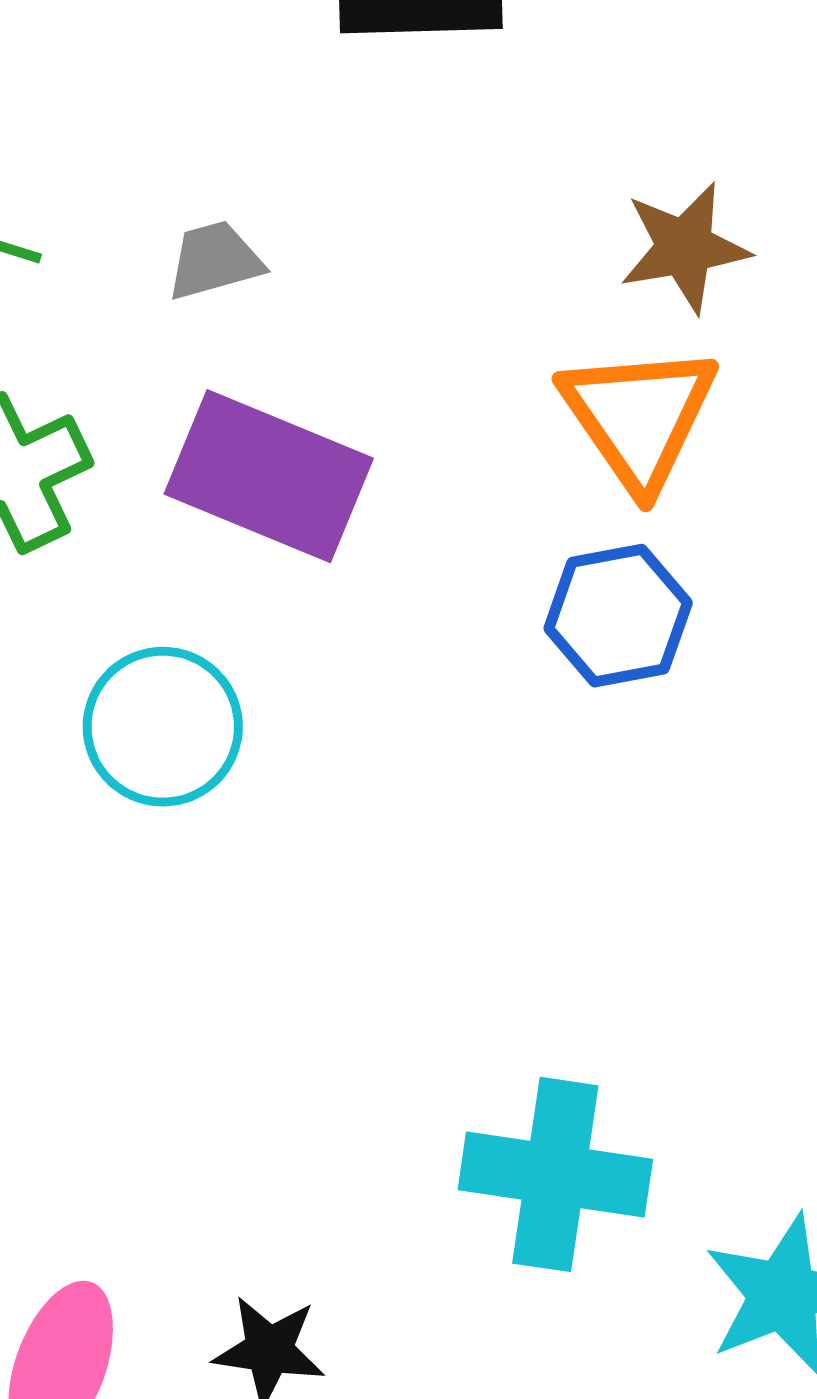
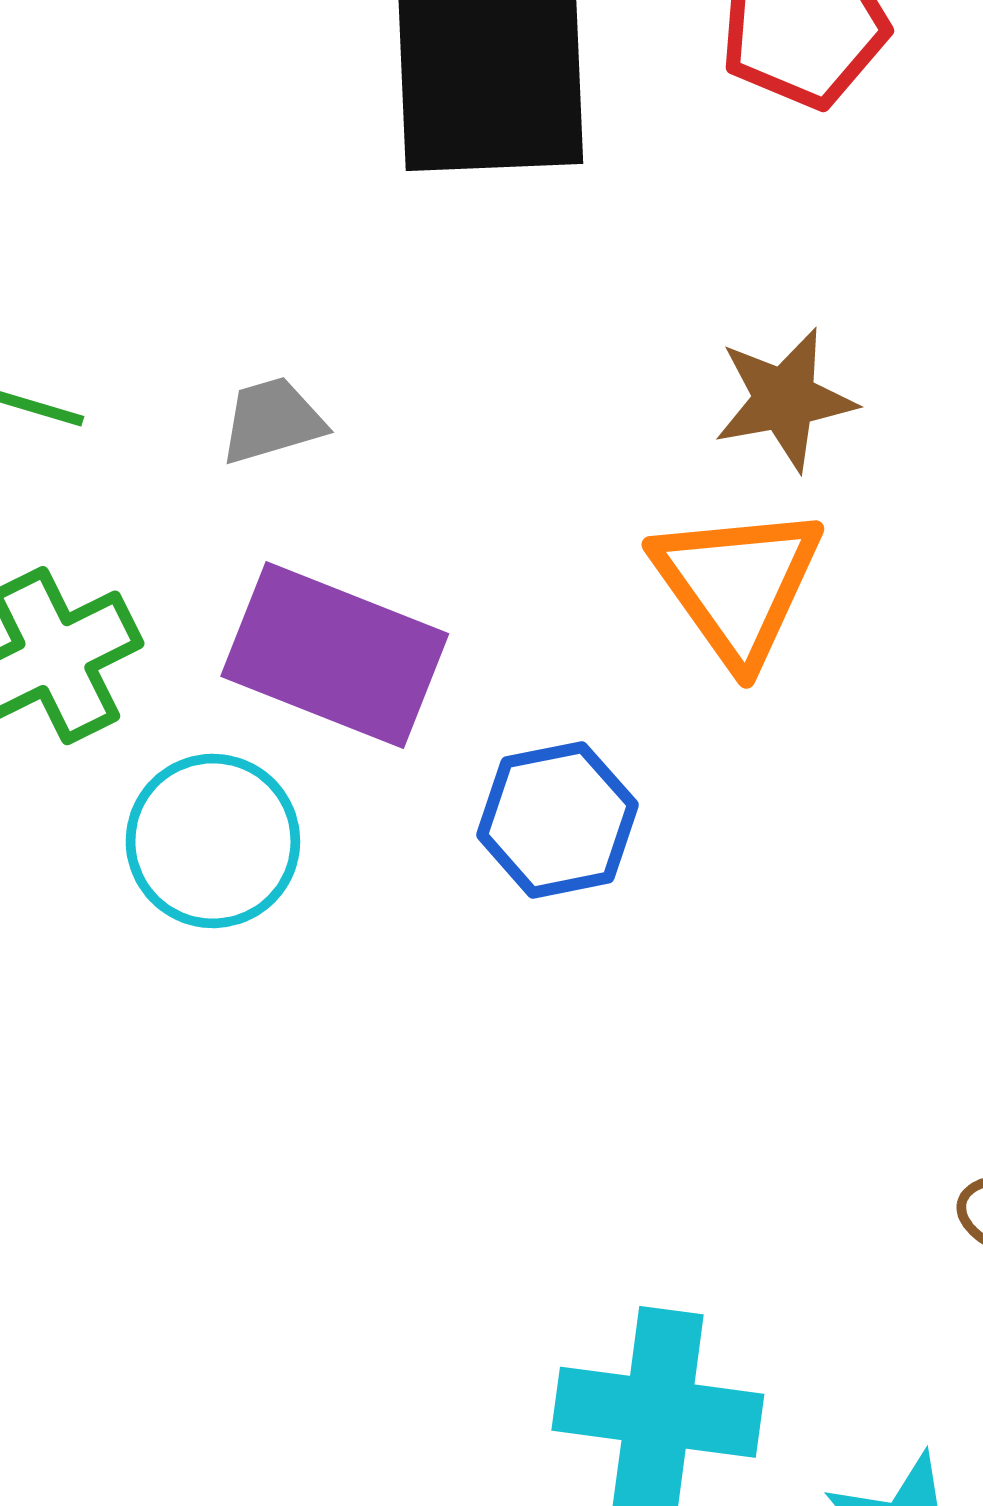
blue hexagon: (618, 616) -> (557, 820), moved
cyan circle: (163, 727) -> (213, 841), moved

